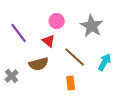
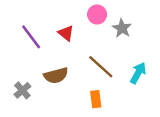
pink circle: (57, 21) -> (97, 15), moved
gray star: (92, 26) -> (122, 28), size x0.7
red triangle: (49, 41) -> (66, 33), moved

